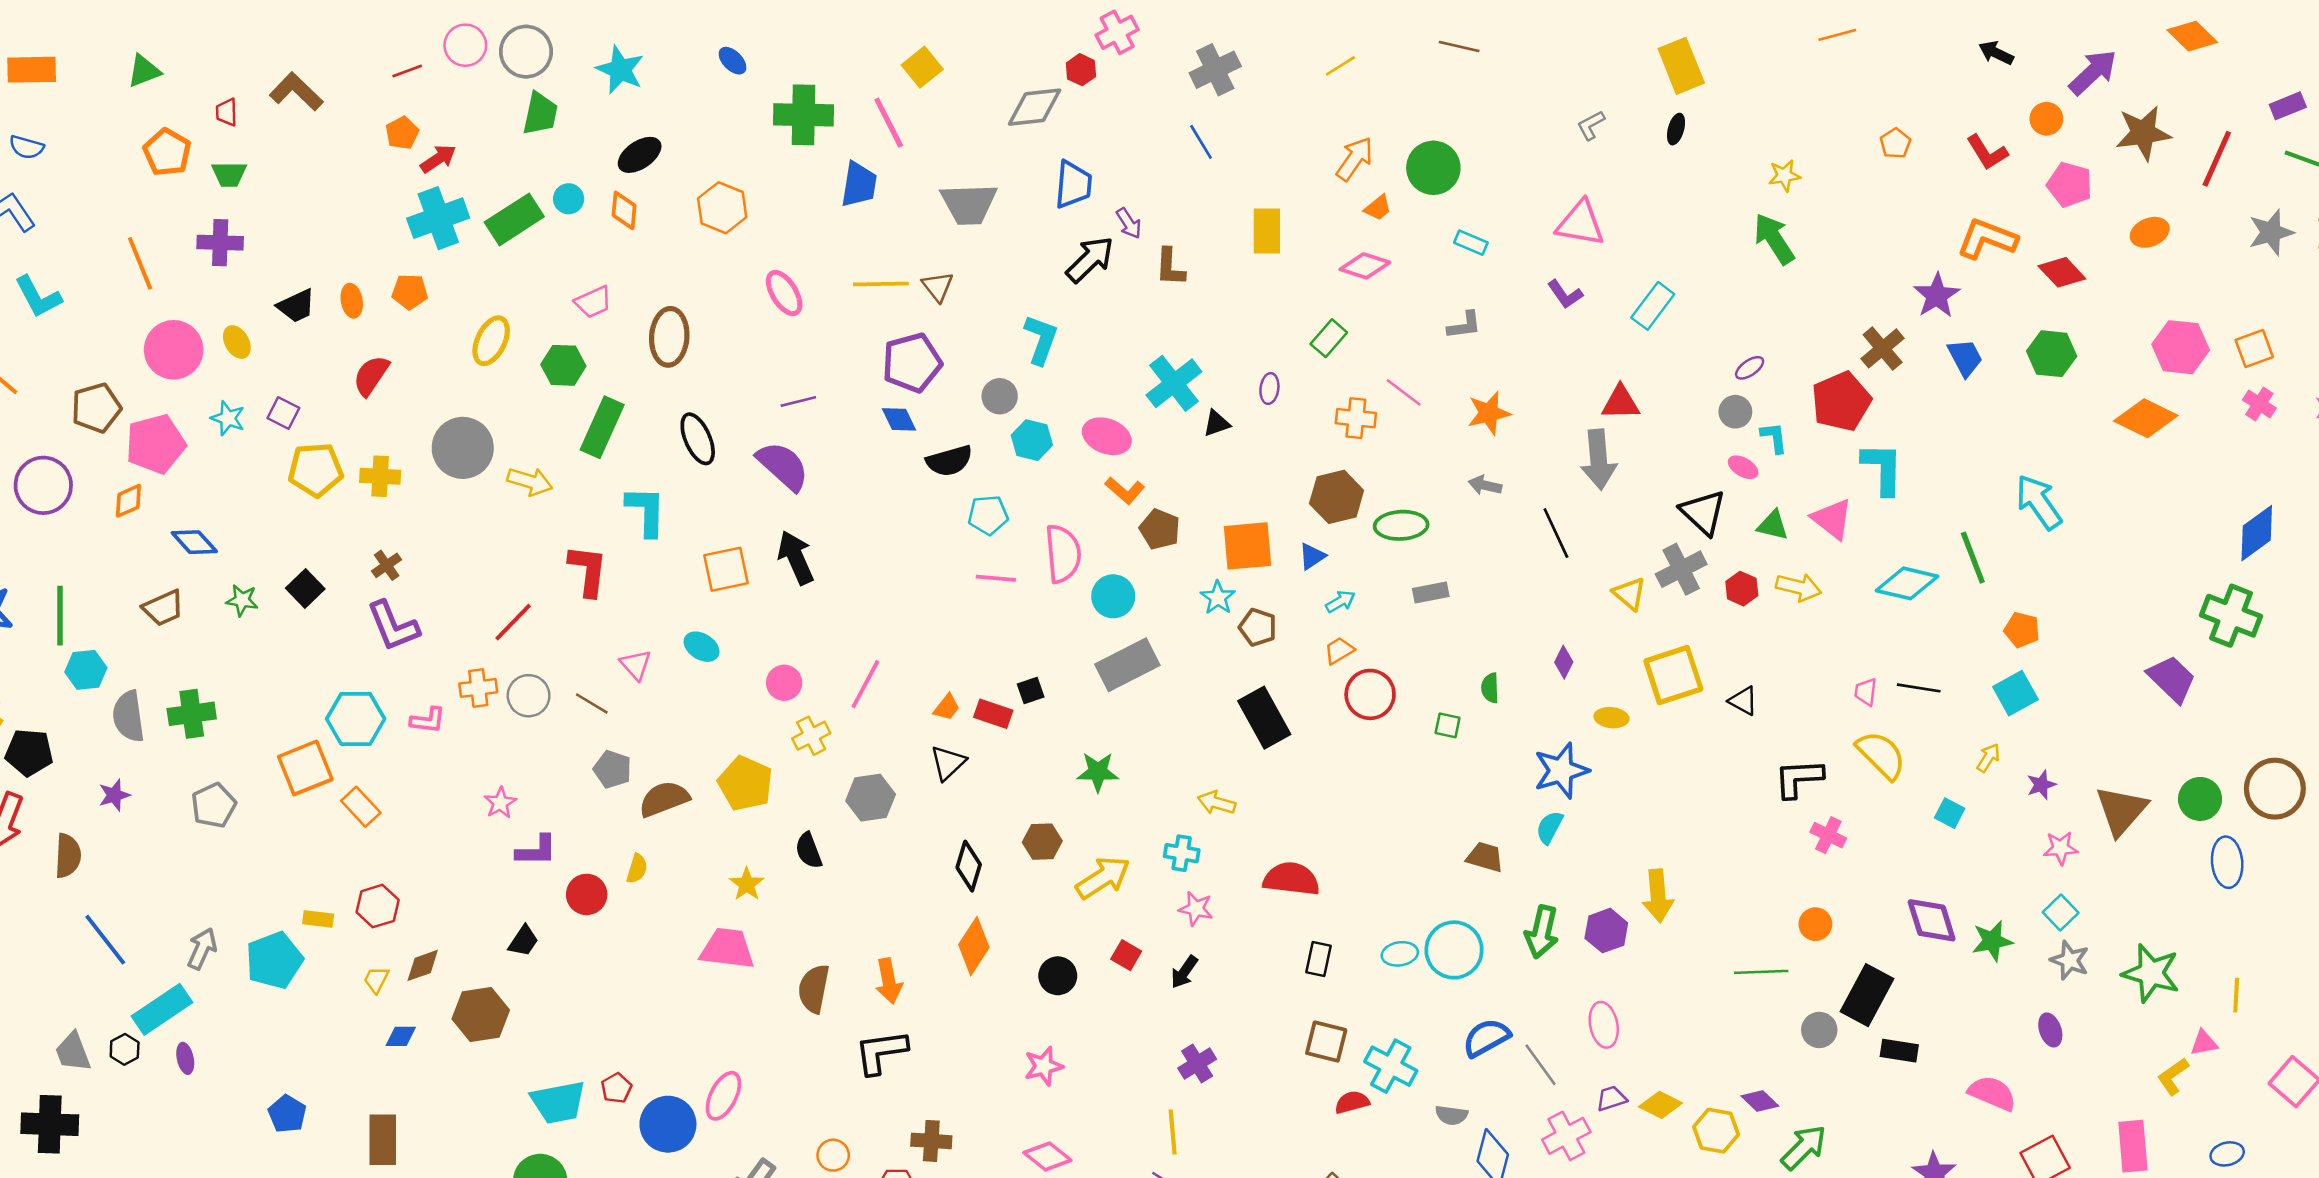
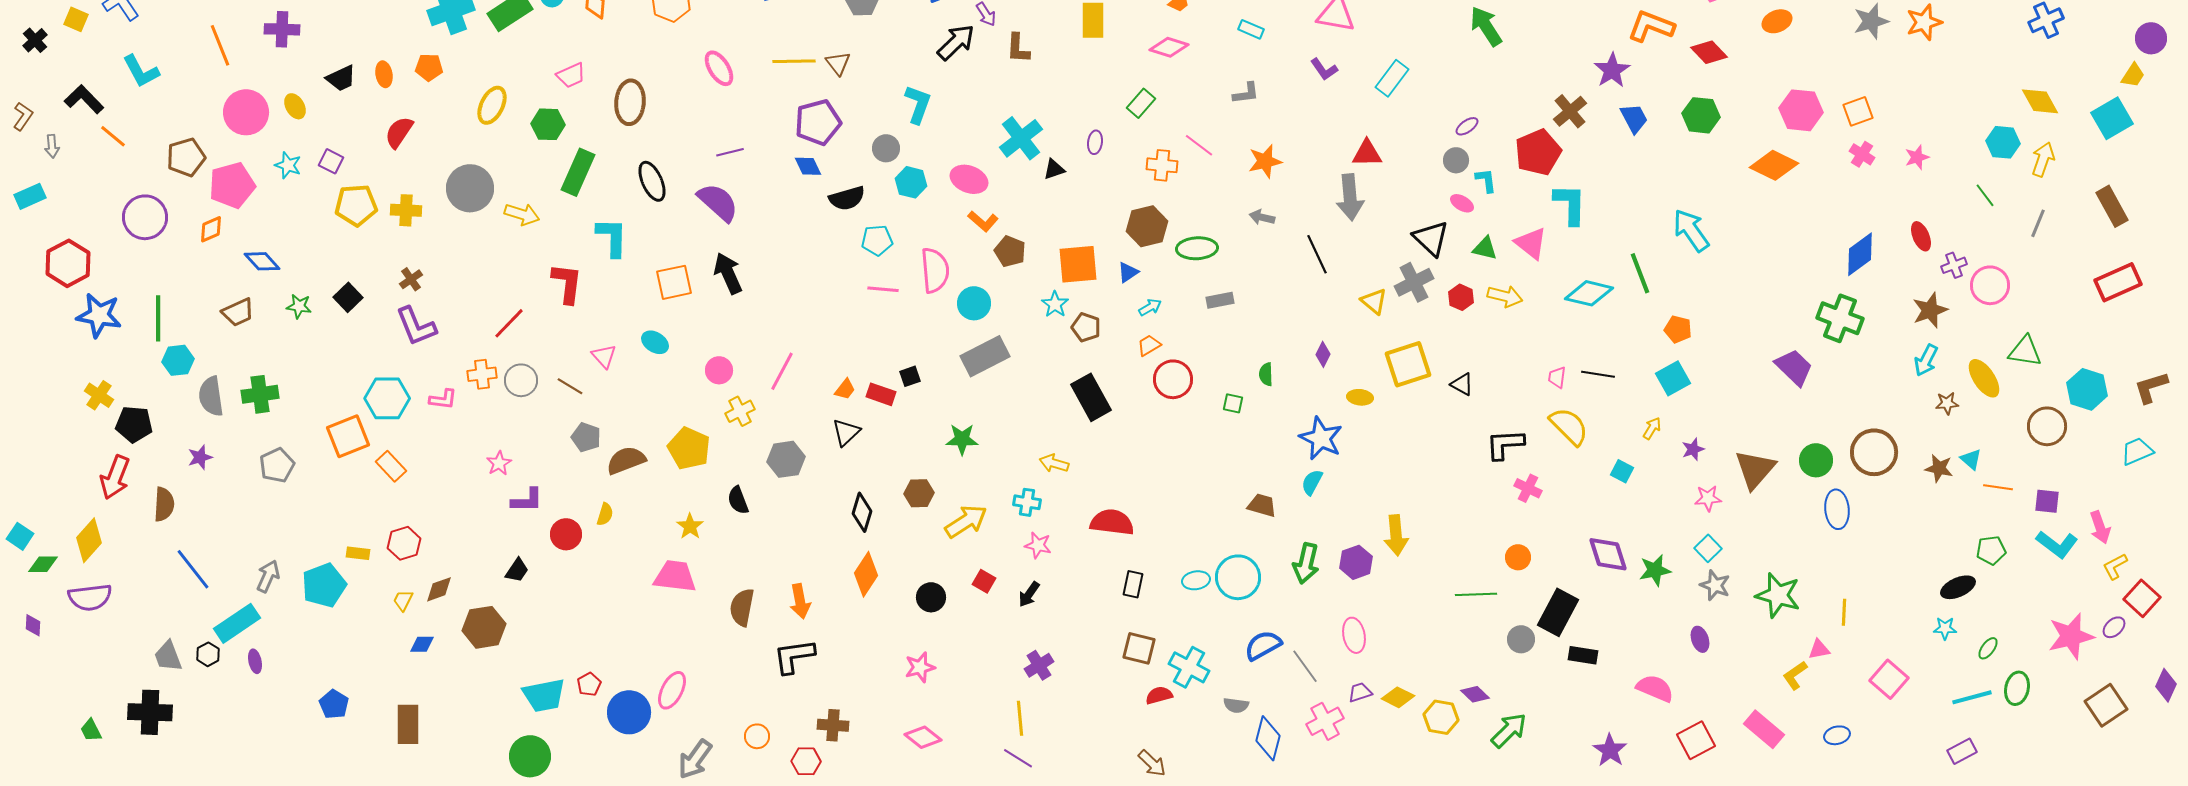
blue star: (1561, 771) -> (1321, 438), turned -30
pink rectangle: (2133, 1146) -> (1764, 729), turned -45

